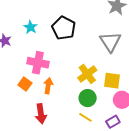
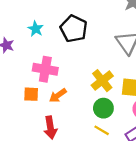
orange square: (25, 84) -> (31, 94), turned -32
orange arrow: (48, 86) -> (58, 95), turned -133

